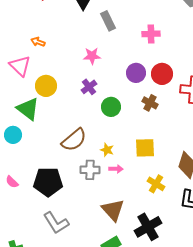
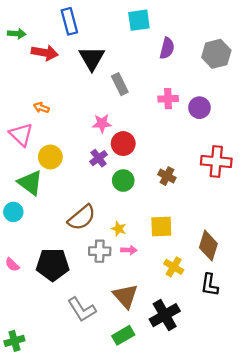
purple circle: (136, 73) -> (199, 108), moved
red circle: (162, 74) -> (123, 144), moved
gray L-shape: (56, 223) -> (82, 309), moved

